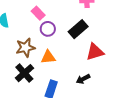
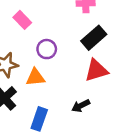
purple circle: (48, 29) -> (47, 49), moved
black rectangle: (78, 29) -> (94, 38), moved

